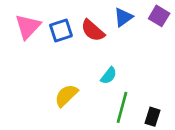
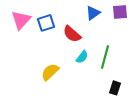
purple square: (159, 16) -> (120, 12), turned -35
red semicircle: (93, 30) -> (72, 34), moved
green line: (122, 107) -> (105, 57), moved

